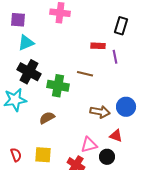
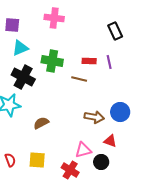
black rectangle: (121, 26) -> (115, 31), turned -42
red rectangle: (98, 46) -> (89, 61), moved
green cross: (58, 86) -> (52, 61), moved

